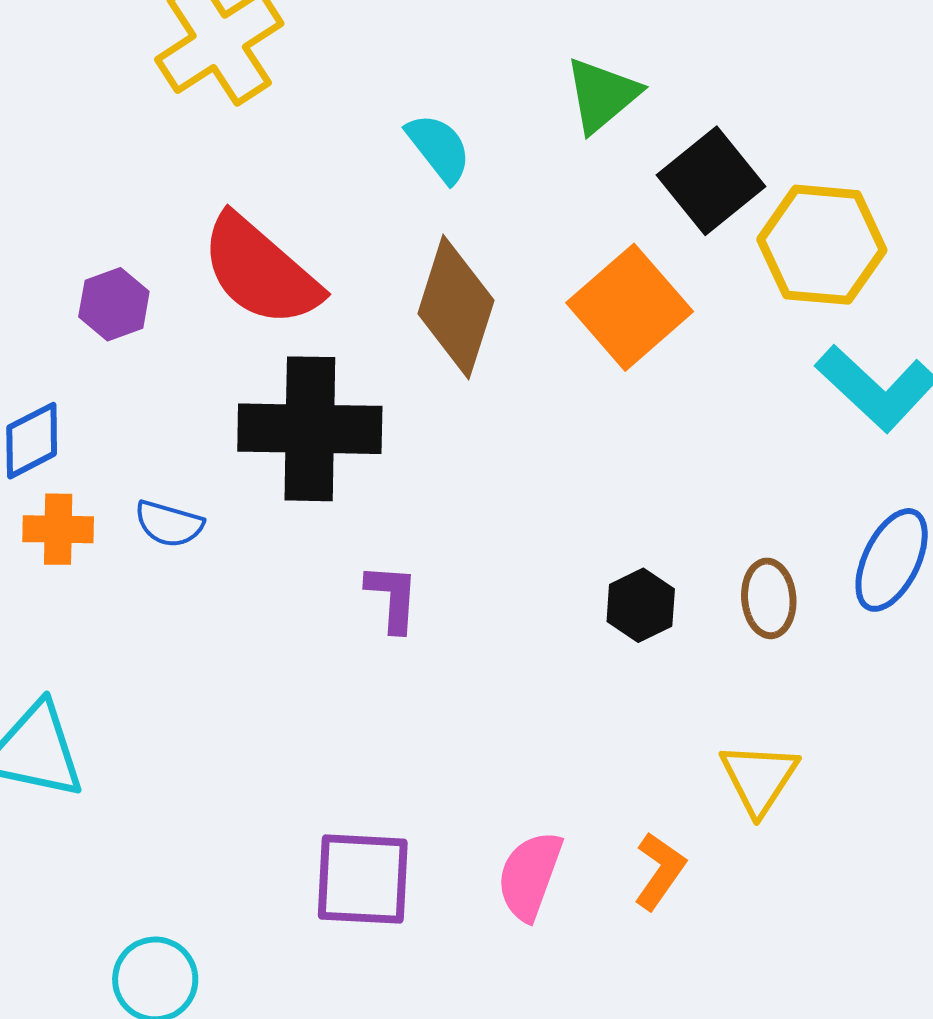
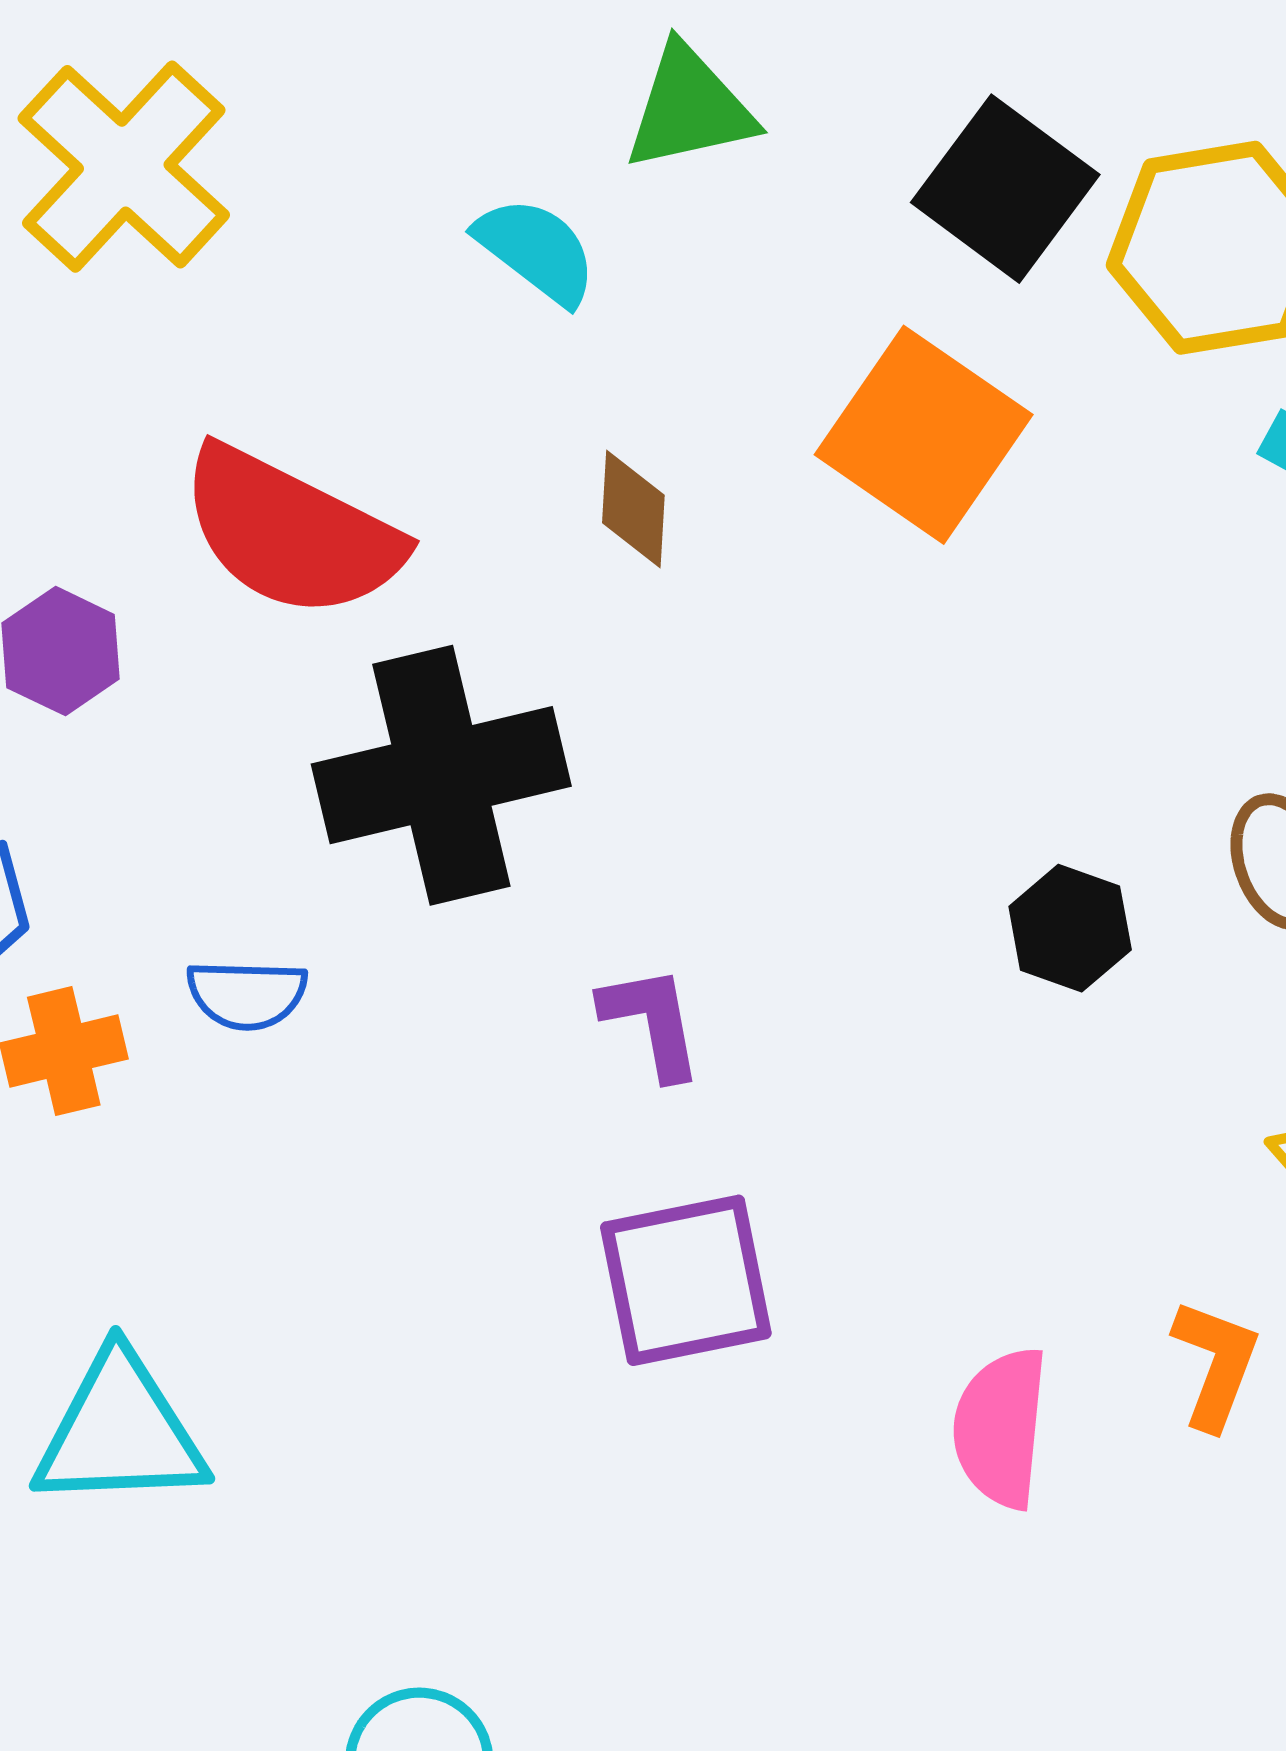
green triangle: (602, 95) -> (689, 108), moved, turned 42
brown diamond: (456, 307) -> (633, 509), size x0.5
purple square: (363, 879) -> (686, 1280), moved

